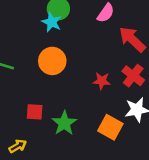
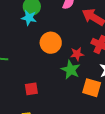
orange circle: (52, 61) -> (51, 43), moved
green star: (64, 123) -> (71, 70), moved

